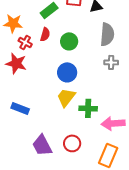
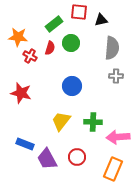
green circle: (69, 41) -> (71, 43), moved
red star: (16, 63) -> (21, 93), moved
yellow trapezoid: (66, 97) -> (61, 121), moved
blue rectangle: (20, 108) -> (25, 144), moved

